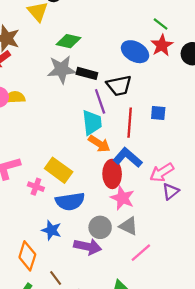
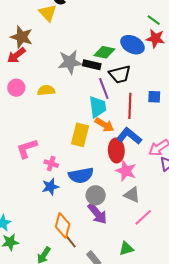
green diamond: (68, 41) -> (104, 52), moved
red star: (162, 45) -> (155, 38), turned -30
yellow semicircle: (15, 97) -> (46, 90), moved
yellow rectangle: (59, 170) -> (80, 135), moved, turned 70
gray circle: (100, 227) -> (96, 195), moved
blue star: (51, 230) -> (50, 187), moved, turned -30
purple arrow: (88, 247) -> (97, 214), turned 40
orange diamond: (27, 256) -> (63, 225), moved

